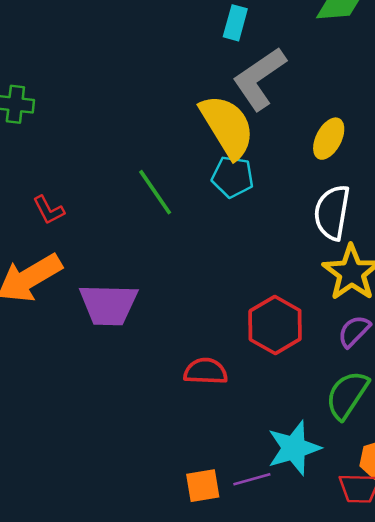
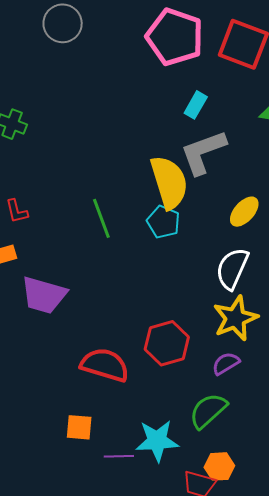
red semicircle: (206, 371) -> (105, 365), size x1.4
orange square: (203, 486) -> (79, 427), moved

